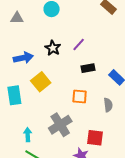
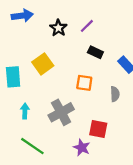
blue arrow: (23, 58) -> (22, 16), moved
black rectangle: (88, 68) -> (95, 52), turned 32
cyan arrow: (28, 135) -> (25, 111), moved

